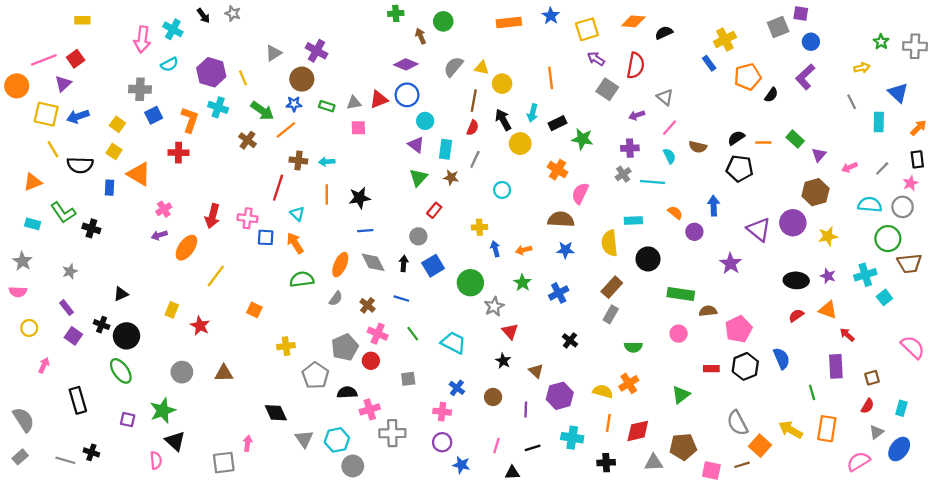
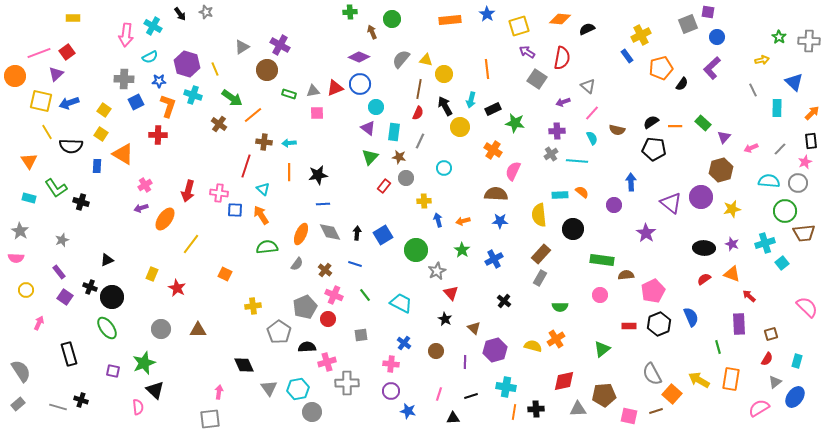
blue star: (294, 104) -> (159, 81), moved
orange triangle: (33, 182) -> (29, 161), turned -42
orange semicircle: (675, 213) -> (582, 192), moved
gray circle: (418, 236) -> (406, 178), moved
orange line: (608, 423) -> (514, 412), moved
gray square: (224, 463) -> (210, 419), moved

